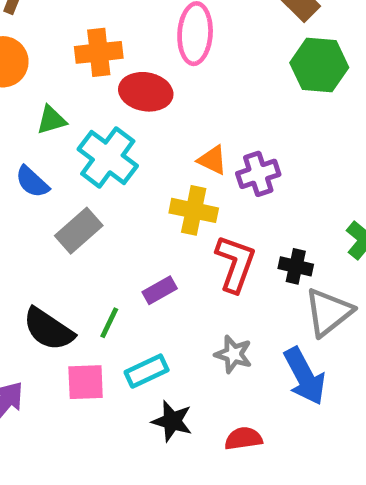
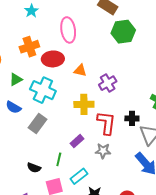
orange triangle: (212, 160) -> (80, 70), moved
black semicircle: (48, 329) -> (34, 168), size x0.6
gray star: (233, 354) -> (103, 151), moved

